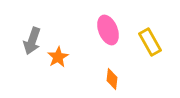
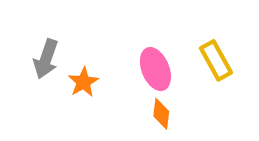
pink ellipse: (108, 30) -> (155, 69), moved

